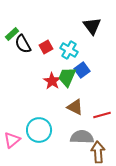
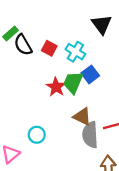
red square: (46, 47) -> (49, 48), turned -32
cyan circle: (39, 130) -> (37, 135), moved, size x0.6
gray semicircle: (82, 137) -> (90, 135), moved, turned -95

